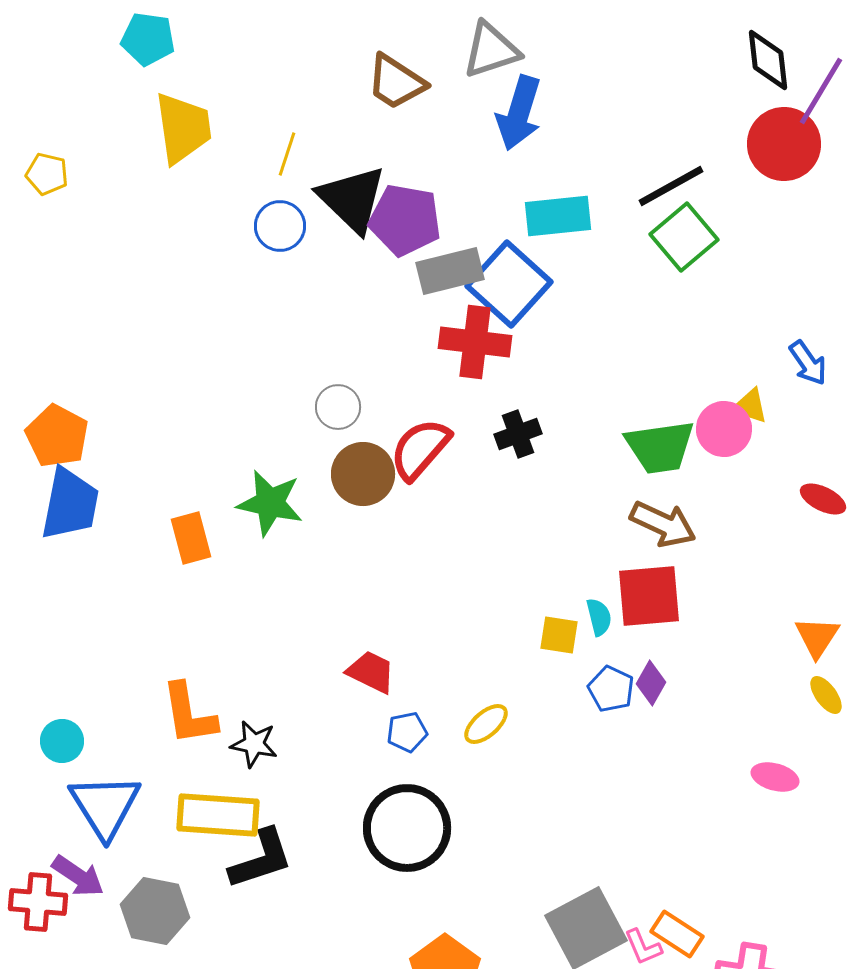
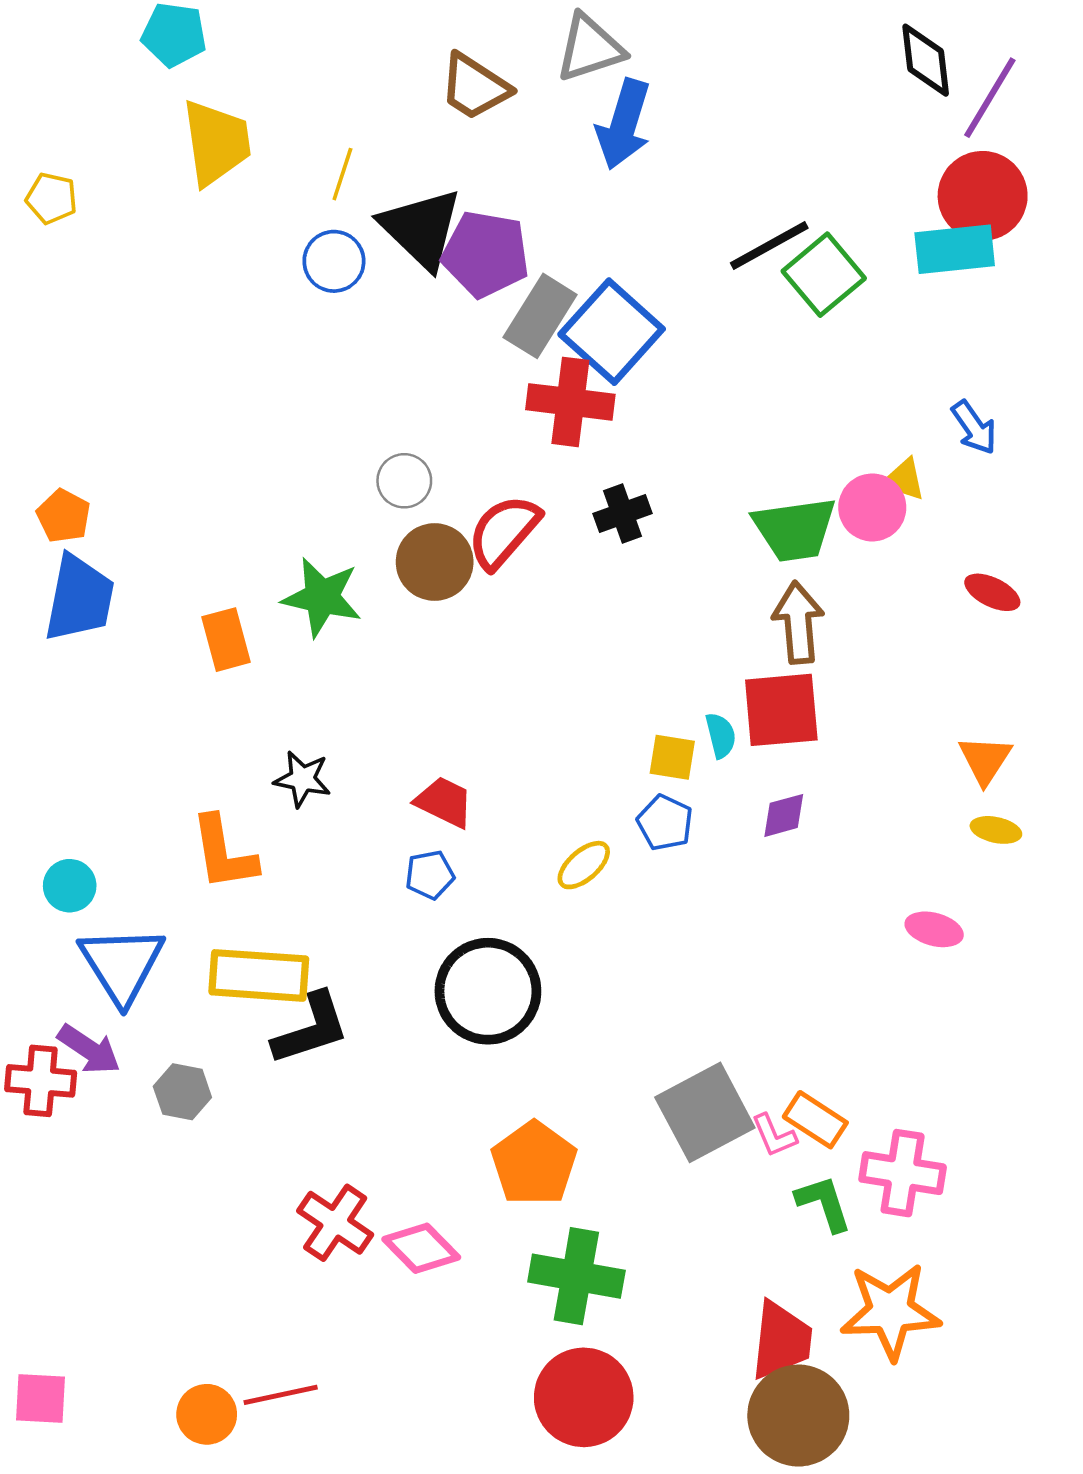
red circle: (784, 144) -> (983, 196), moved
black line: (671, 186) -> (769, 246), moved
cyan rectangle: (558, 216) -> (955, 249), moved
gray rectangle: (450, 271) -> (540, 316), turned -44
orange pentagon: (57, 436) -> (64, 516), size x0.7
brown arrow: (663, 524) -> (798, 623), turned -120
purple diamond: (651, 683) -> (784, 815), turned 45
blue pentagon: (611, 689) -> (665, 823), moved
yellow ellipse: (826, 695) -> (996, 830), turned -42
blue pentagon: (407, 732) -> (430, 875), moved
black star: (254, 744) -> (302, 779), moved
gray hexagon: (155, 911) -> (182, 1092), size x0.7

